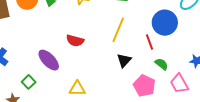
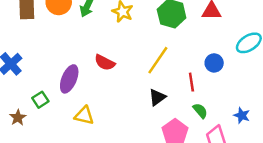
blue circle: (165, 23) -> (214, 63), size x0.6
purple ellipse: (49, 60) -> (69, 79), turned 55
yellow triangle: (77, 89) -> (84, 116), moved

